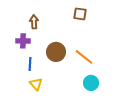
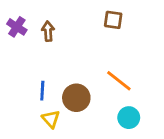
purple cross: (23, 41) -> (17, 27), moved, turned 32
brown circle: (56, 52) -> (76, 98), moved

